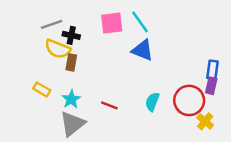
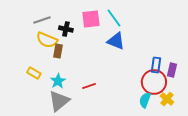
black cross: (71, 35) -> (66, 29), moved
blue rectangle: (212, 70) -> (156, 65), moved
cyan semicircle: (152, 102) -> (145, 100), moved
red line: (109, 105) -> (89, 86), turned -40

